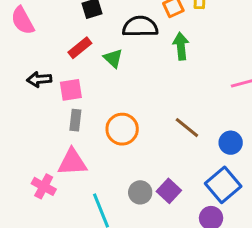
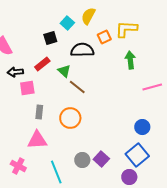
green arrow: (181, 46) -> (130, 60), moved
black arrow: (39, 79) -> (15, 72), moved
pink square: (71, 90) -> (27, 88), moved
brown line: (187, 128) -> (77, 87), moved
pink cross: (44, 186) -> (18, 166), moved

